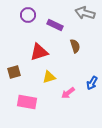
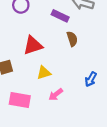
purple rectangle: (55, 25) -> (60, 16), moved
pink arrow: (68, 93) -> (56, 95), moved

